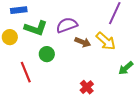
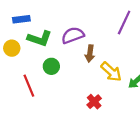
yellow arrow: (106, 41) -> (111, 72), moved
brown arrow: (83, 42) -> (90, 53), turned 77

